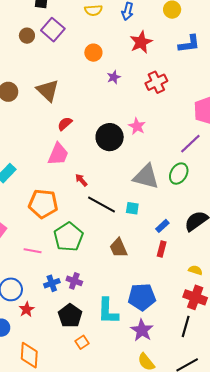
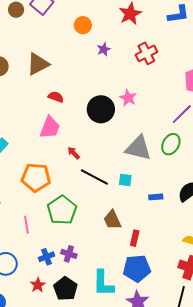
brown triangle: (48, 90) -> (38, 64), turned 50
red semicircle: (65, 124) -> (56, 97), turned 63
blue rectangle: (162, 226) -> (156, 197), turned 40
red rectangle: (162, 249) -> (135, 238), moved
pink line: (33, 251) -> (26, 225), turned 72
red star: (27, 309) -> (38, 285), moved

